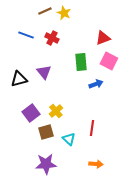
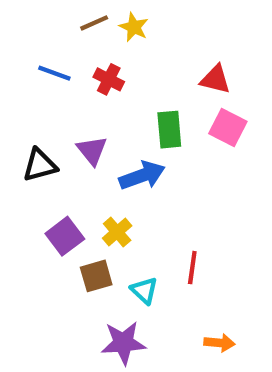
red triangle: (103, 38) -> (215, 79), turned 35
blue arrow: (96, 84) -> (142, 176), moved, size x1.5
purple star: (46, 164) -> (123, 343), moved
orange arrow: (96, 164) -> (220, 343), moved

